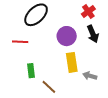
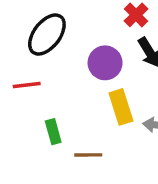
brown line: (49, 87) -> (88, 155), turned -35

